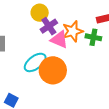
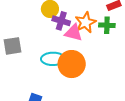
purple cross: (49, 26) -> (61, 21), turned -30
cyan ellipse: (35, 62) -> (53, 59), turned 45

